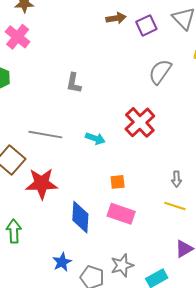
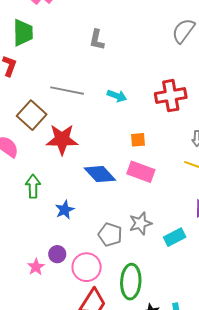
red cross: (140, 122) -> (171, 96), moved, turned 32
blue diamond: (80, 217) -> (100, 174), turned -48
blue star: (62, 262) -> (65, 210), moved

